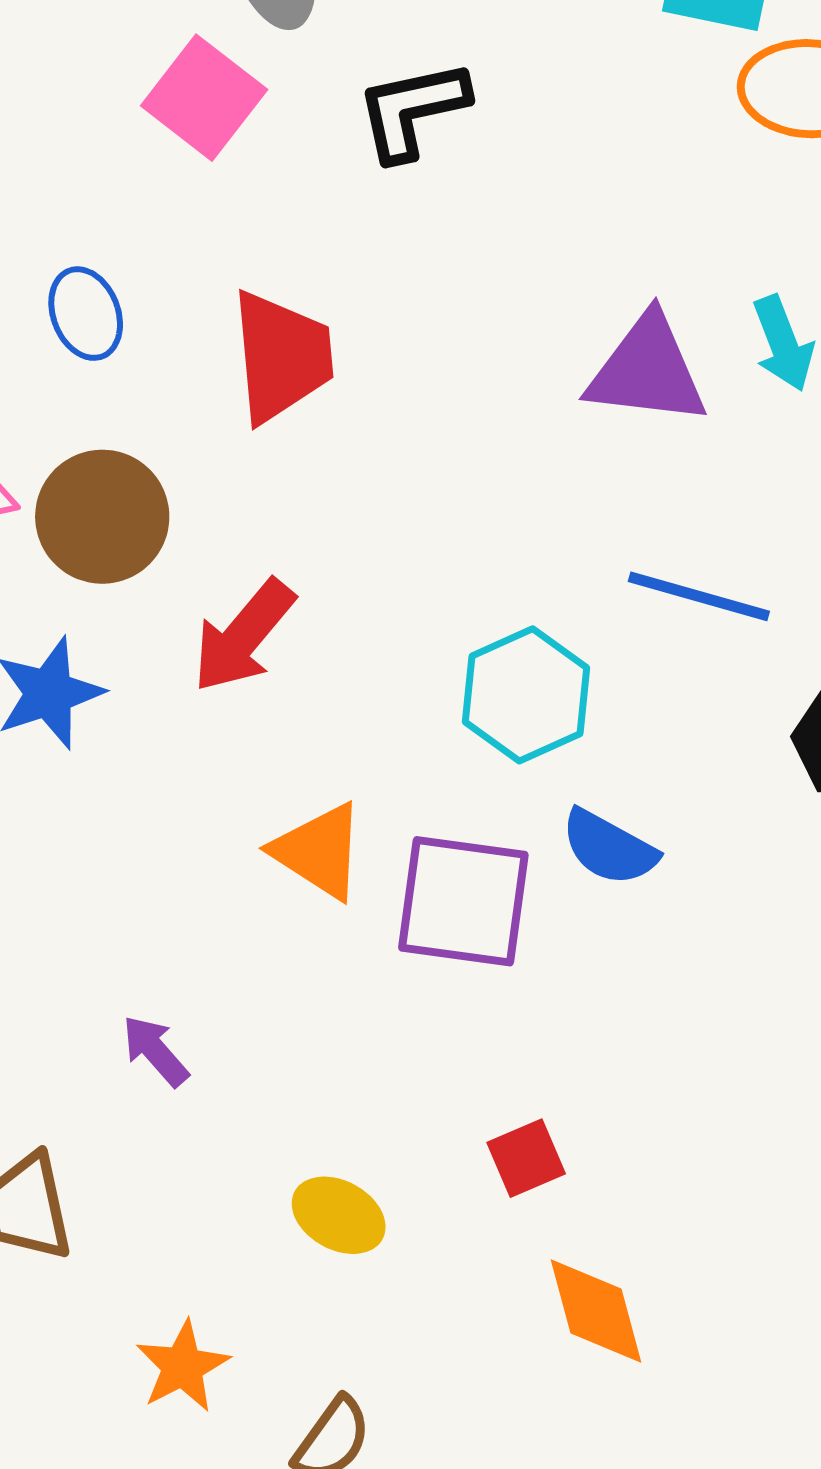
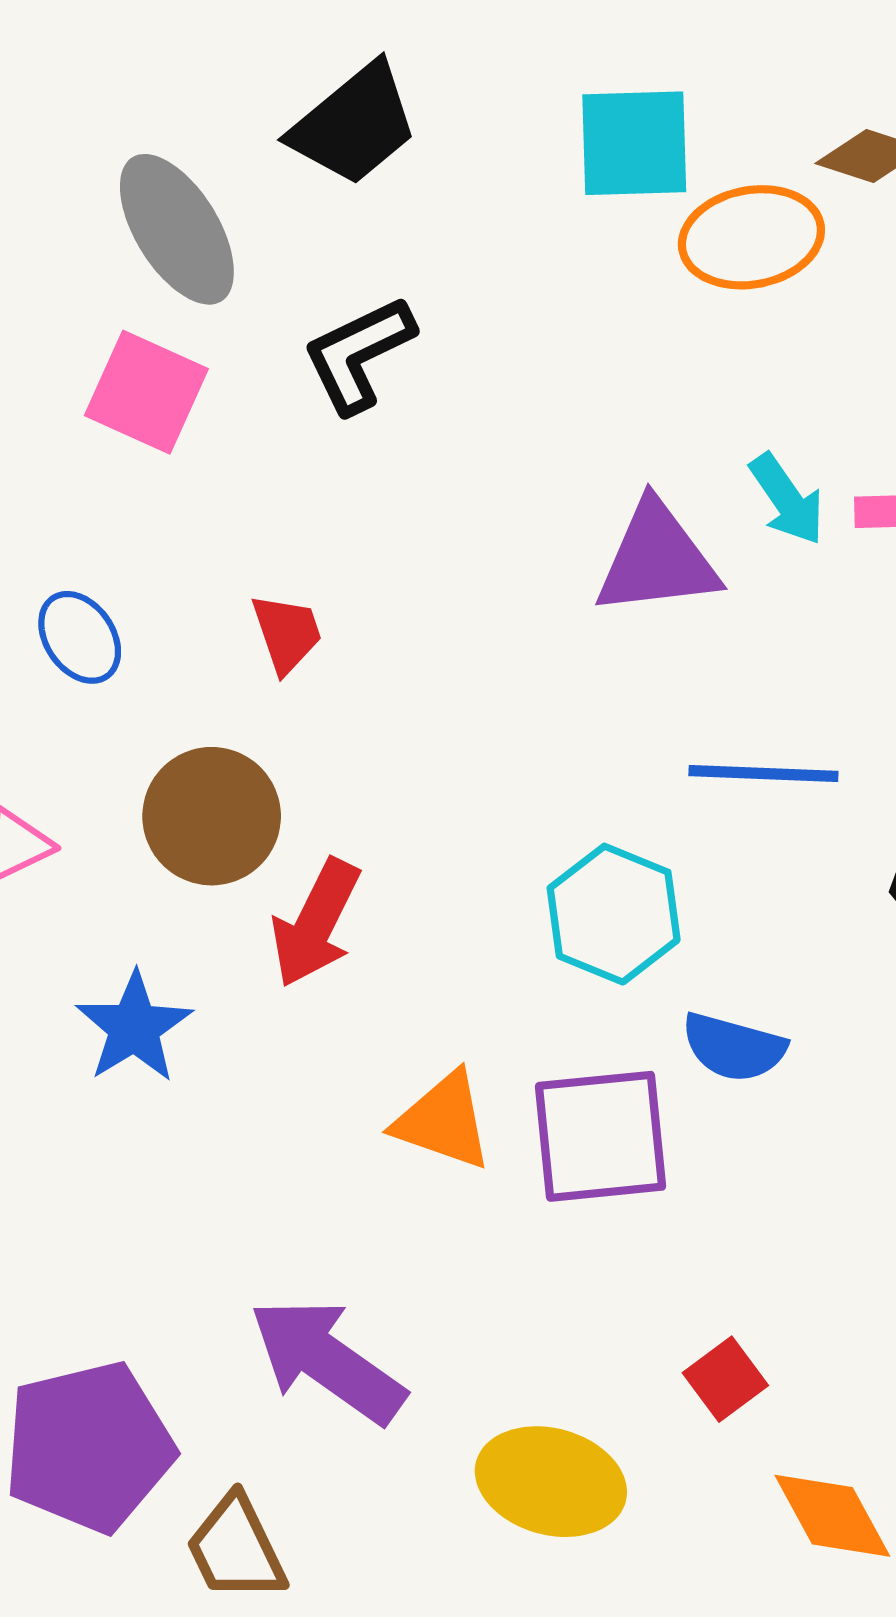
red trapezoid: (282, 357) -> (287, 633), size x0.6
brown circle: (102, 517) -> (212, 816), moved
purple arrow: (155, 1051) -> (327, 1361), size x2.0
yellow ellipse: (339, 1215) -> (551, 1482), size x1.5

